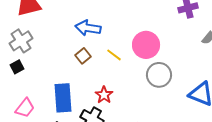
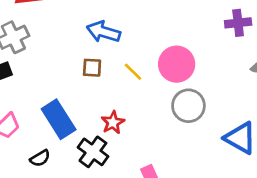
brown square: (83, 56) -> (92, 68), turned 35
blue rectangle: (63, 98) -> (59, 119), turned -36

